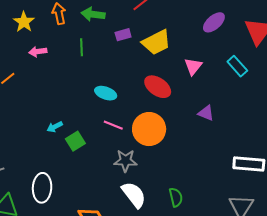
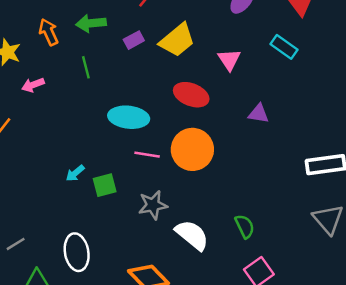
cyan ellipse: (106, 93) -> (129, 117), size x1.4
green square: (75, 141) -> (105, 185), turned 30
gray star: (125, 161) -> (153, 205), moved

